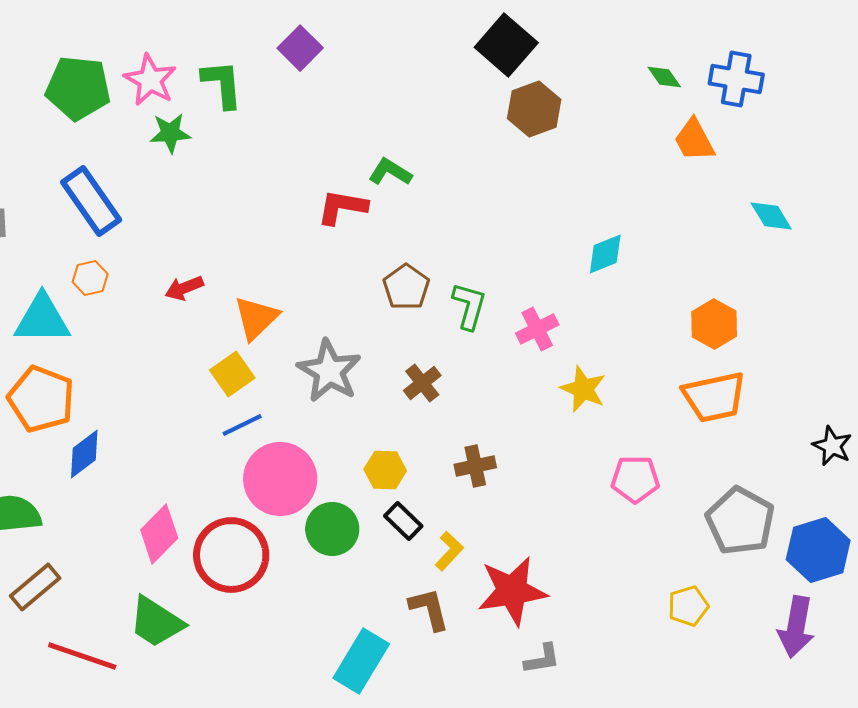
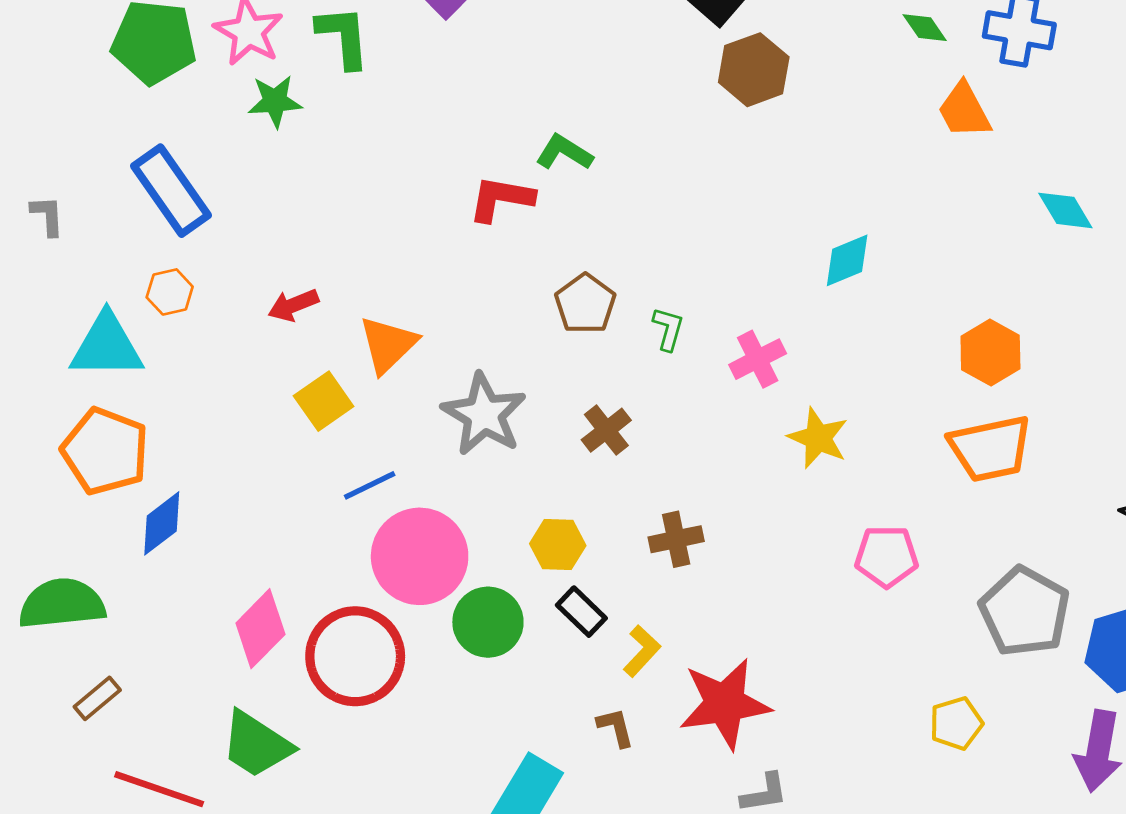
green L-shape: (469, 306) -> (668, 329), size x0.7
yellow square: (232, 374) -> (324, 401), moved
brown rectangle: (35, 587) -> (97, 698), size x0.7
brown L-shape: (429, 609) -> (616, 727), size x0.7

